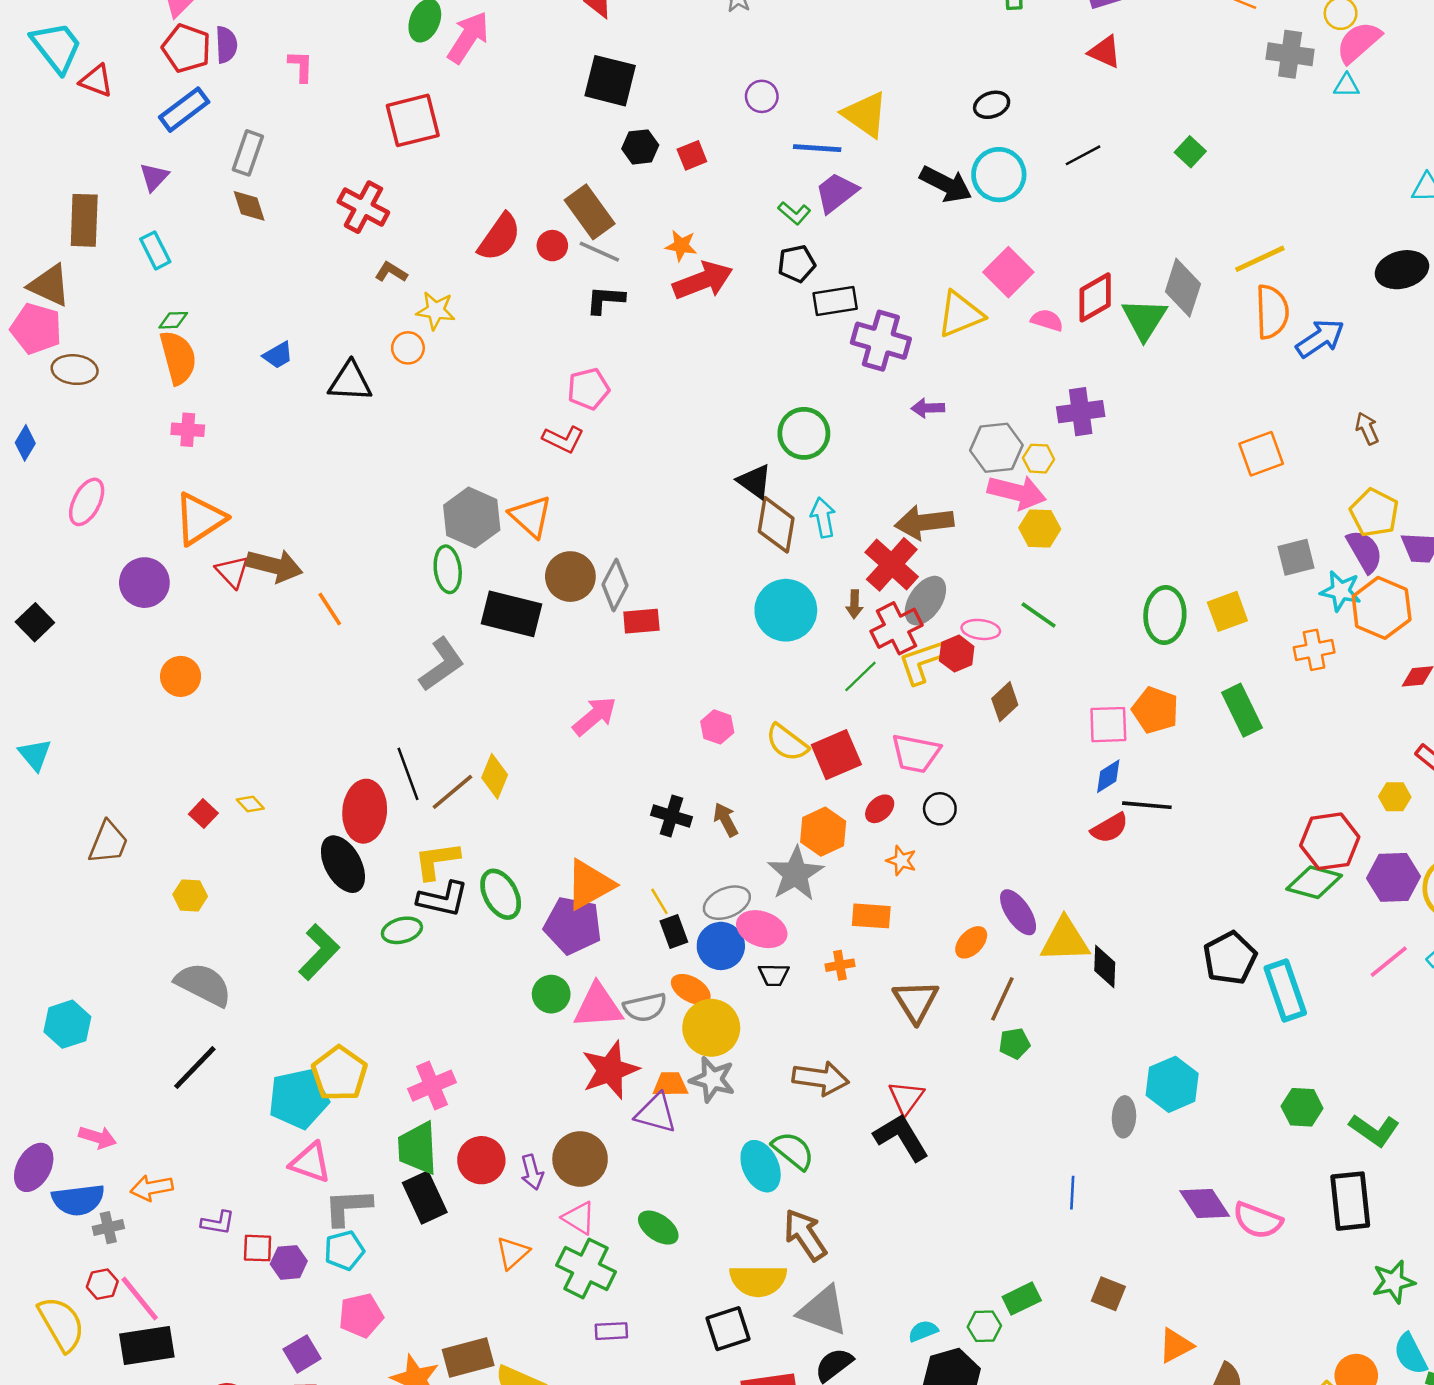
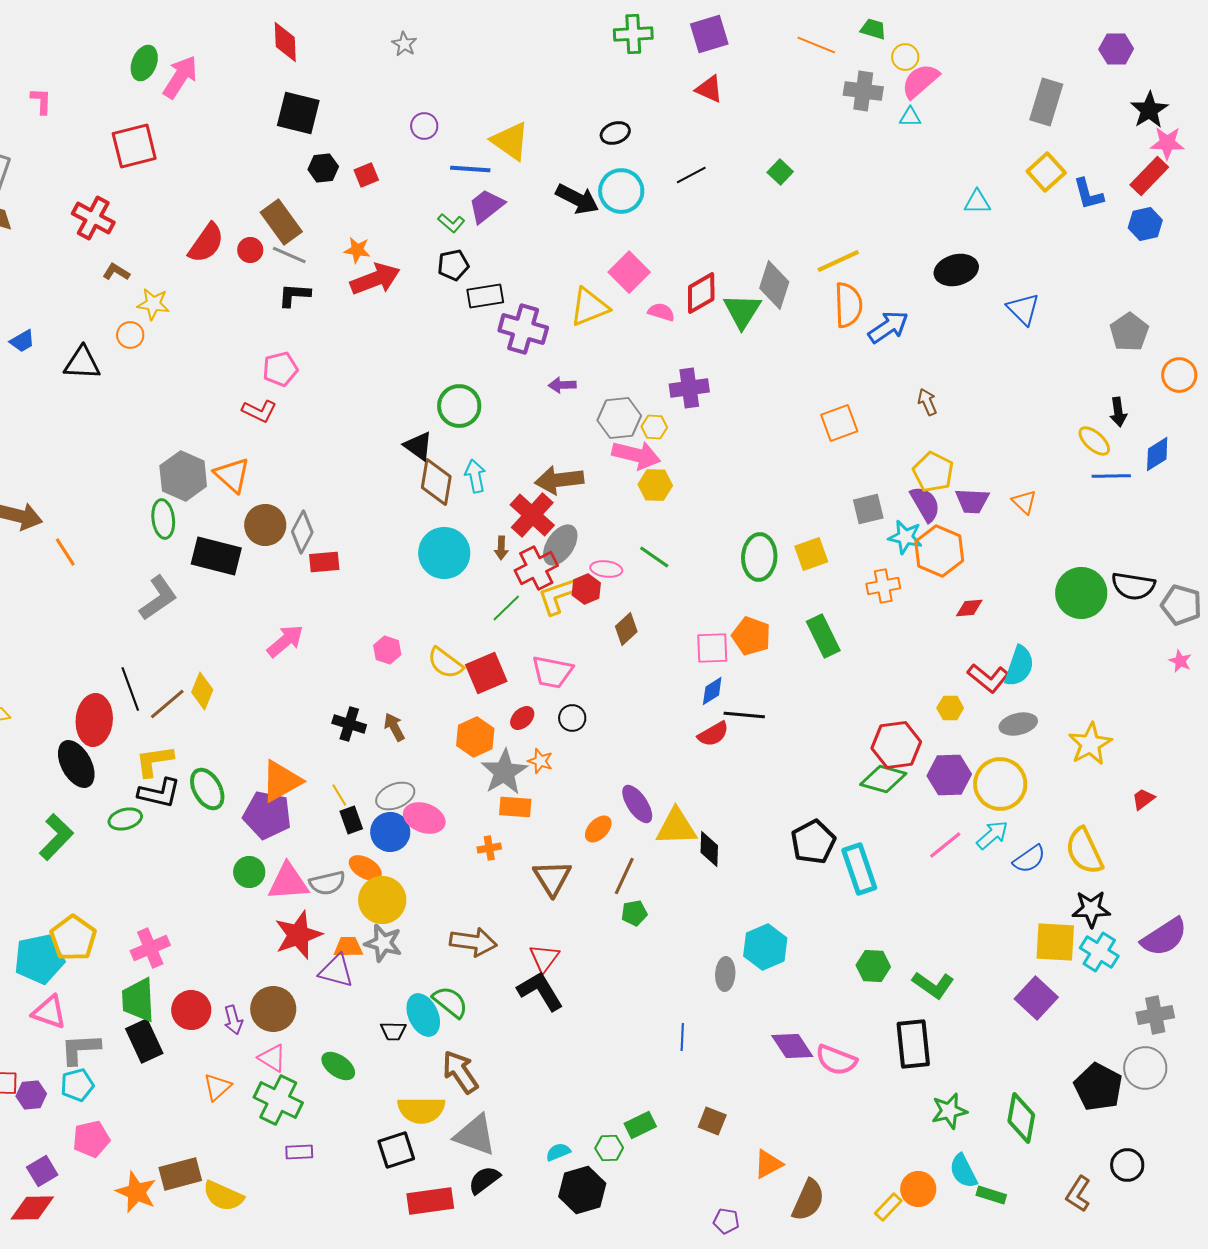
gray star: (795, 874) -> (504, 772), moved
black trapezoid: (774, 975) -> (393, 1031), moved

